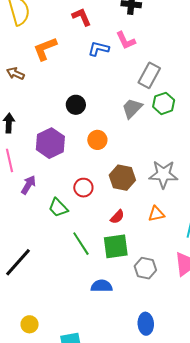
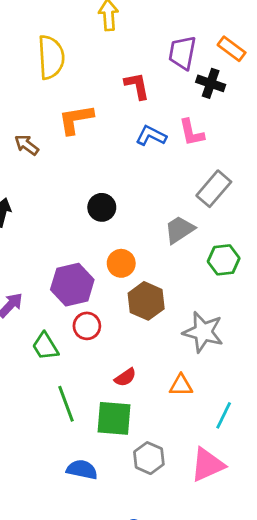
green hexagon: (164, 103) -> (224, 260), moved
purple hexagon: (50, 143) -> (72, 285), moved
brown hexagon: (122, 178) -> (146, 301), moved

